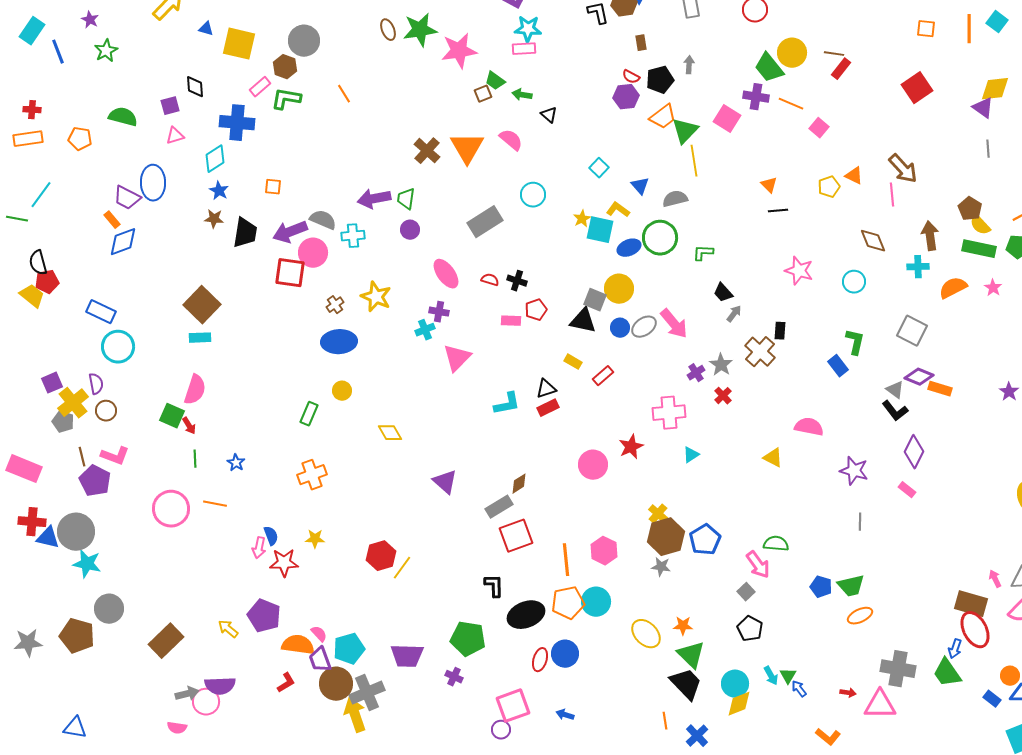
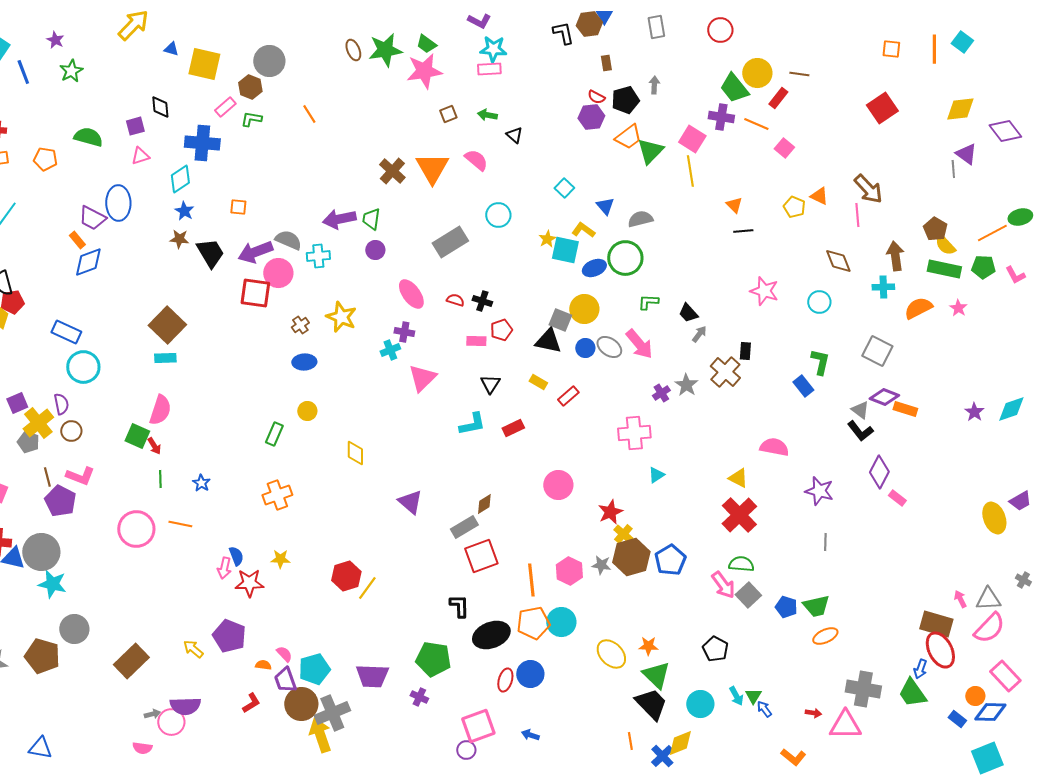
red rectangle: (841, 69) -> (778, 98), moved
green trapezoid: (495, 81) -> (426, 44), moved
green L-shape: (286, 99) -> (251, 119), size x0.7
purple triangle: (983, 108) -> (966, 154), moved
yellow line: (694, 161) -> (690, 171), moved
yellow pentagon: (829, 187) -> (794, 207), turned -30
black trapezoid: (245, 233) -> (210, 253), turned -40
green L-shape: (703, 253) -> (648, 302), moved
gray ellipse: (644, 327) -> (609, 347), turned 70
blue ellipse: (339, 342) -> (304, 362), size x0.7
black triangle: (546, 389) -> (490, 384), moved, turned -40
red cross: (723, 396) -> (739, 515), moved, size x2.0
yellow diamond: (390, 433) -> (355, 453), turned 30
red star: (631, 447) -> (610, 512), moved
pink rectangle: (907, 490) -> (897, 498), moved
gray star: (661, 567) -> (601, 565), moved
gray square: (746, 592) -> (748, 595), moved, size x1.4
orange semicircle: (298, 645) -> (263, 665), size x0.5
gray arrow: (187, 694) -> (152, 714), size x0.7
yellow diamond: (739, 704) -> (680, 743), moved

